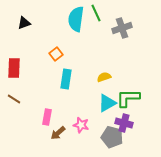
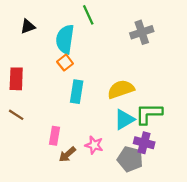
green line: (96, 13) -> (88, 15), moved
cyan semicircle: (76, 19) -> (65, 39), moved
yellow semicircle: (104, 77) -> (121, 89), size x1.6

